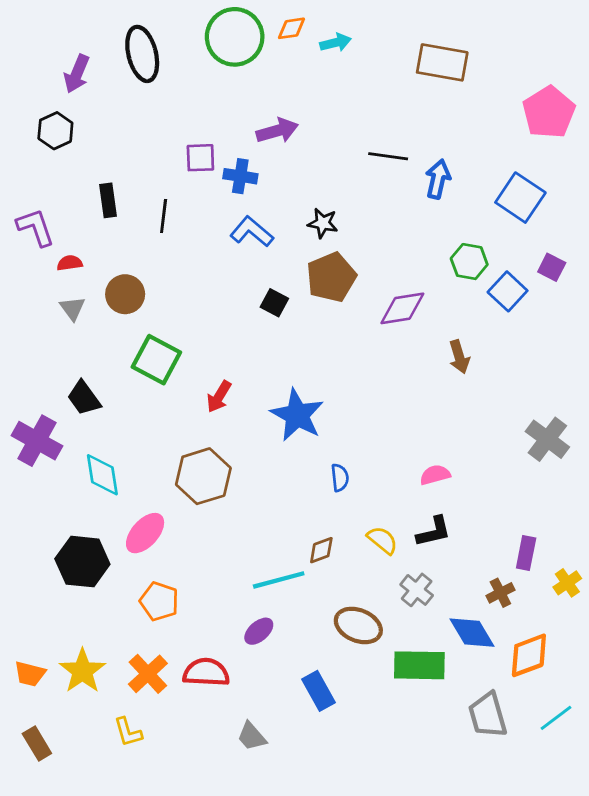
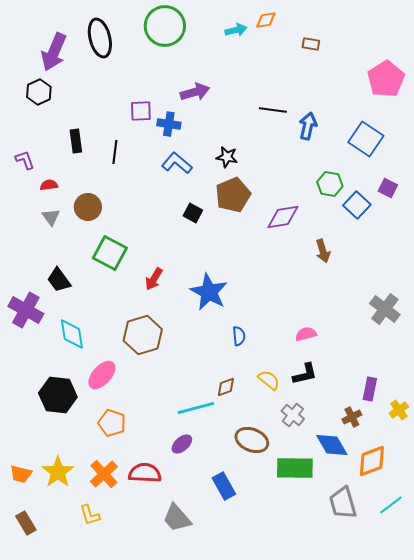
orange diamond: (291, 28) -> (266, 20), moved
brown rectangle: (442, 62) -> (311, 44), size x0.5
purple arrow: (77, 74) -> (54, 52), size x1.4
purple L-shape: (36, 227) -> (25, 160), size x0.7
gray trapezoid: (252, 736) -> (177, 518), size x1.4

